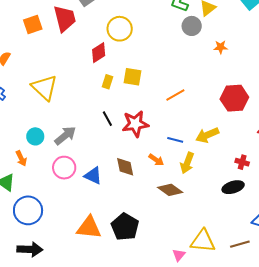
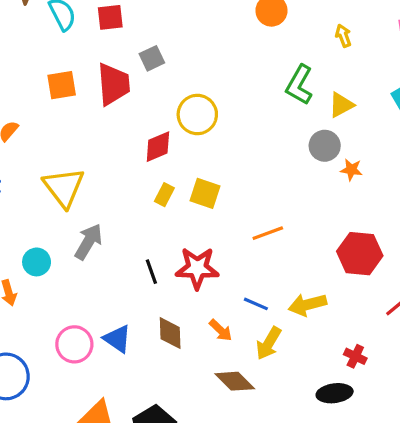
gray circle: (192, 26) -> (325, 146), moved
black line: (107, 119) -> (151, 272), moved
gray arrow: (65, 136) -> (88, 242), moved, turned -30
pink circle: (64, 168) -> (74, 344), moved

